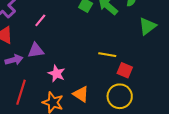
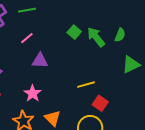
purple triangle: (36, 50) -> (40, 61), moved
yellow line: (107, 55) -> (86, 85), turned -36

